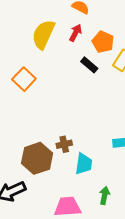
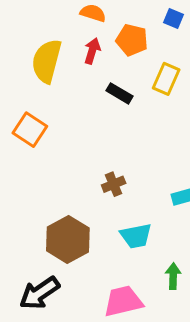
orange pentagon: (103, 42) -> (132, 40), moved
brown cross: (64, 144) -> (114, 184), moved
cyan trapezoid: (84, 164) -> (136, 236), turned 80

